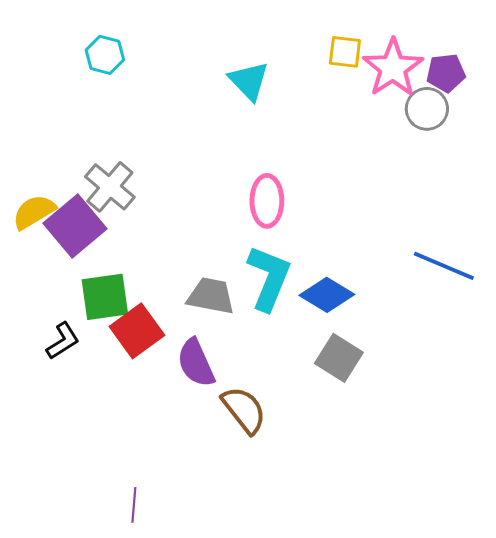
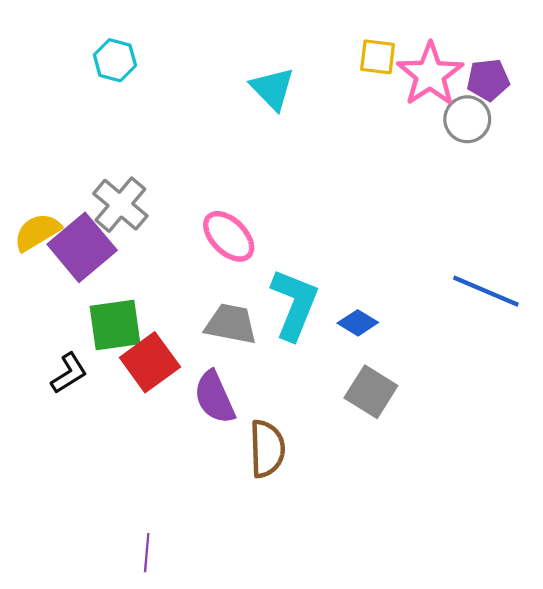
pink ellipse: (267, 201) -> (229, 236), moved, turned -45
blue diamond: (327, 295) -> (358, 323), size x0.7
brown semicircle: (244, 410) -> (267, 449), turned 36

